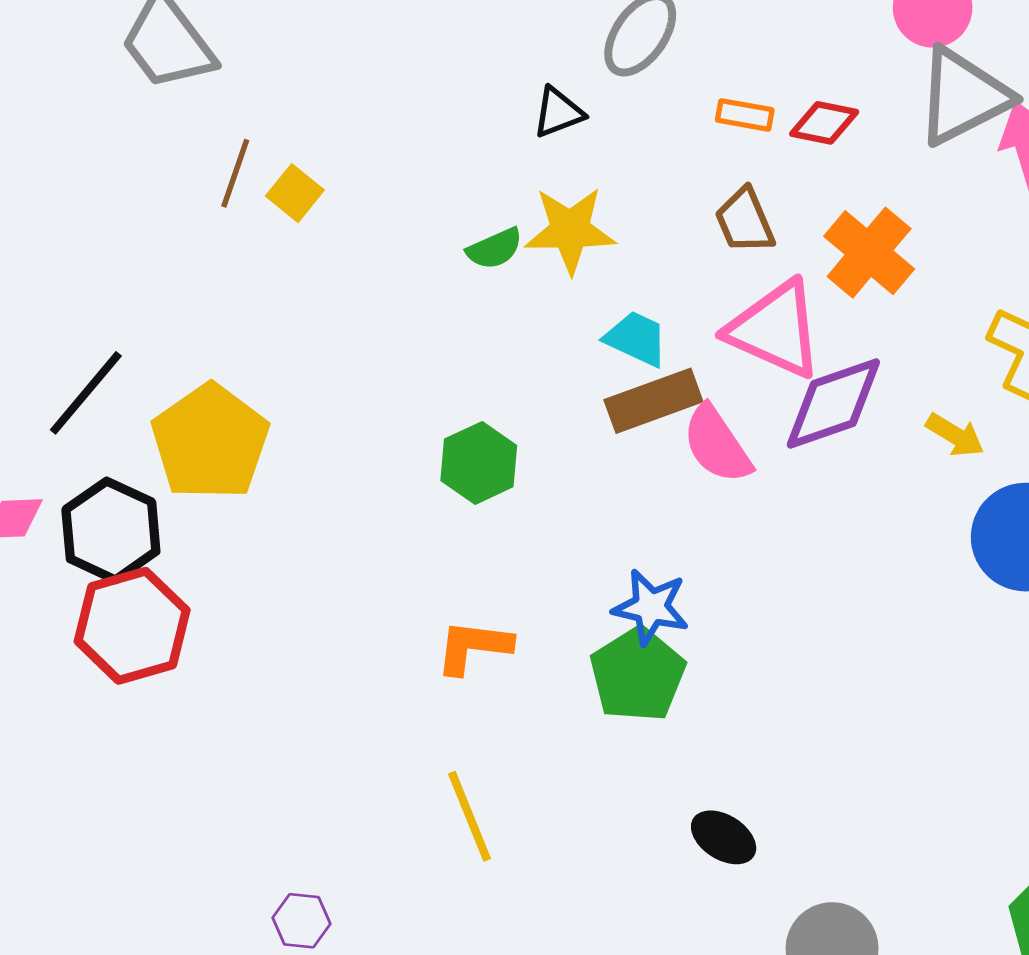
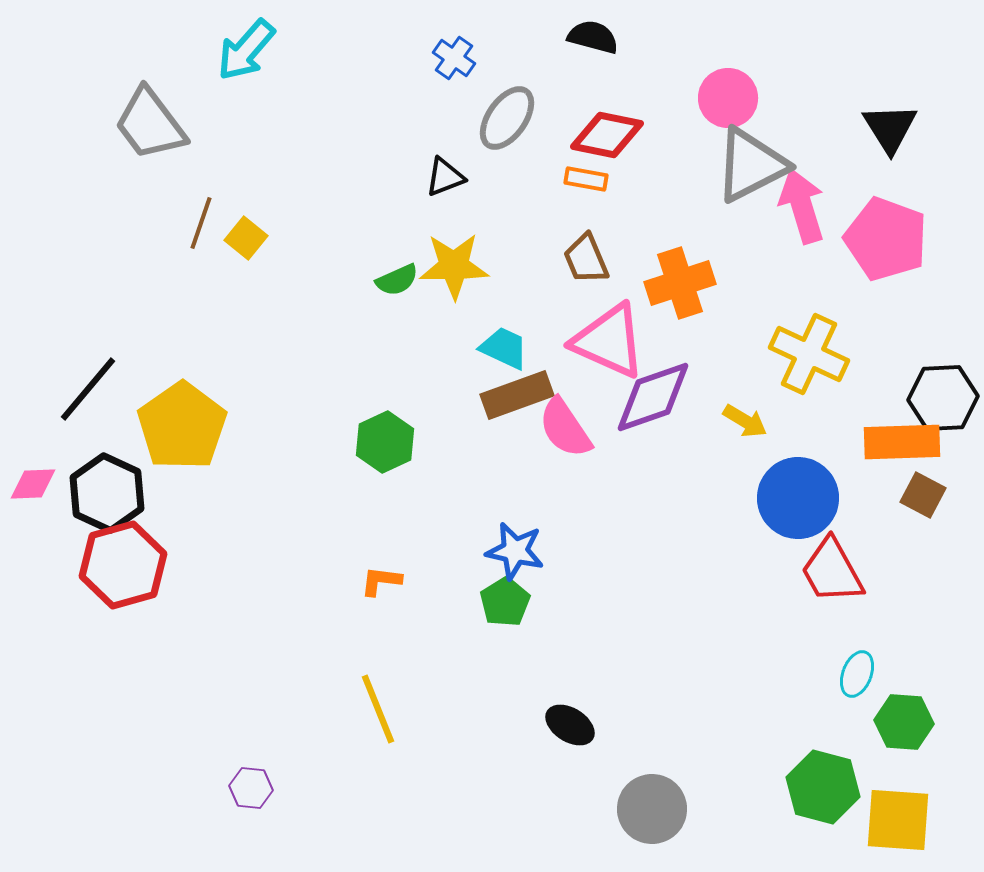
red diamond: (824, 123) -> (607, 135), moved, size x1.4
orange cross: (869, 253) -> (680, 283), turned 32
orange L-shape: (473, 647) -> (381, 581), size x0.7
green pentagon: (638, 675) -> (505, 602), size x0.7

